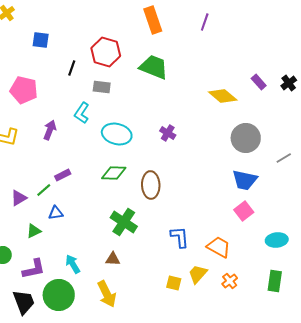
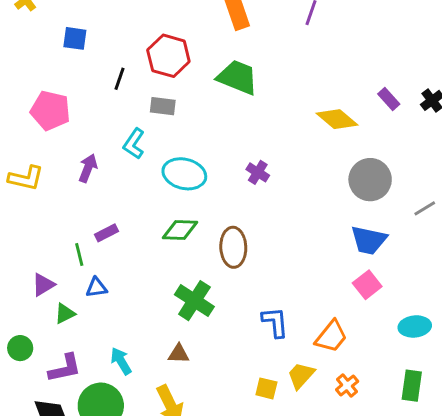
green line: (44, 190) -> (79, 254), turned -63
purple triangle: (19, 198) -> (43, 285), moved
orange trapezoid: (219, 247) -> (331, 337), turned 100

